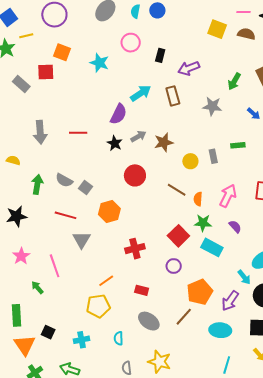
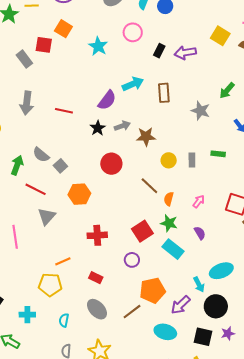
purple arrow: (189, 68) -> (185, 53), moved
gray rectangle: (21, 84) -> (24, 59), moved
green arrow: (37, 184) -> (17, 165), moved
pink arrow: (228, 196) -> (199, 201), size x0.6

